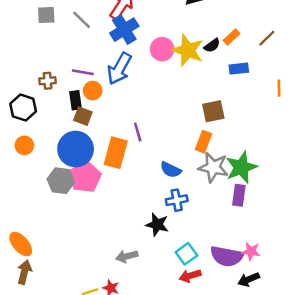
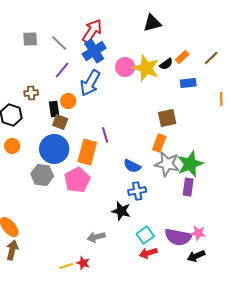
purple line: (83, 72) -> (62, 70), moved, turned -60
pink pentagon: (85, 177) -> (77, 180), moved

